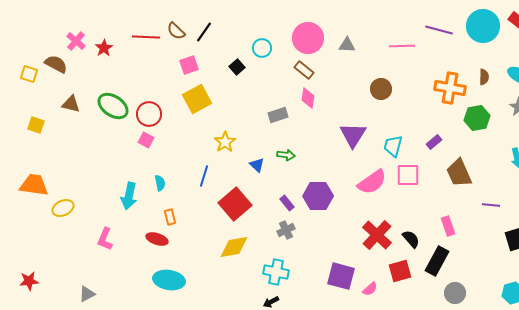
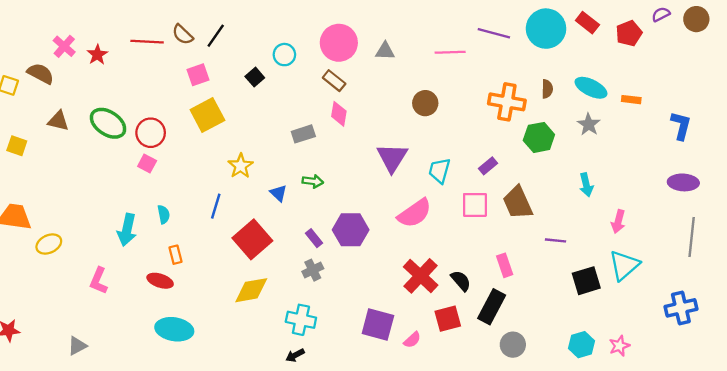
pink square: (408, 175) -> (475, 205), moved

